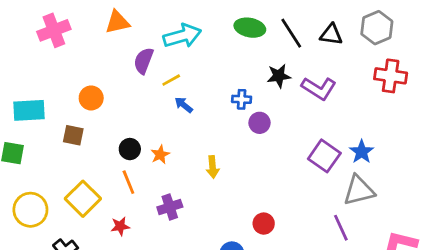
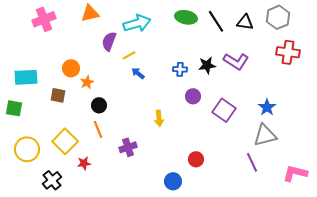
black star: (279, 76) -> (207, 65), moved
purple circle: (259, 123) -> (193, 96), moved
orange star: (160, 155) -> (87, 82), moved
purple square: (324, 156) -> (224, 110), moved
red star: (120, 226) -> (84, 163), moved

